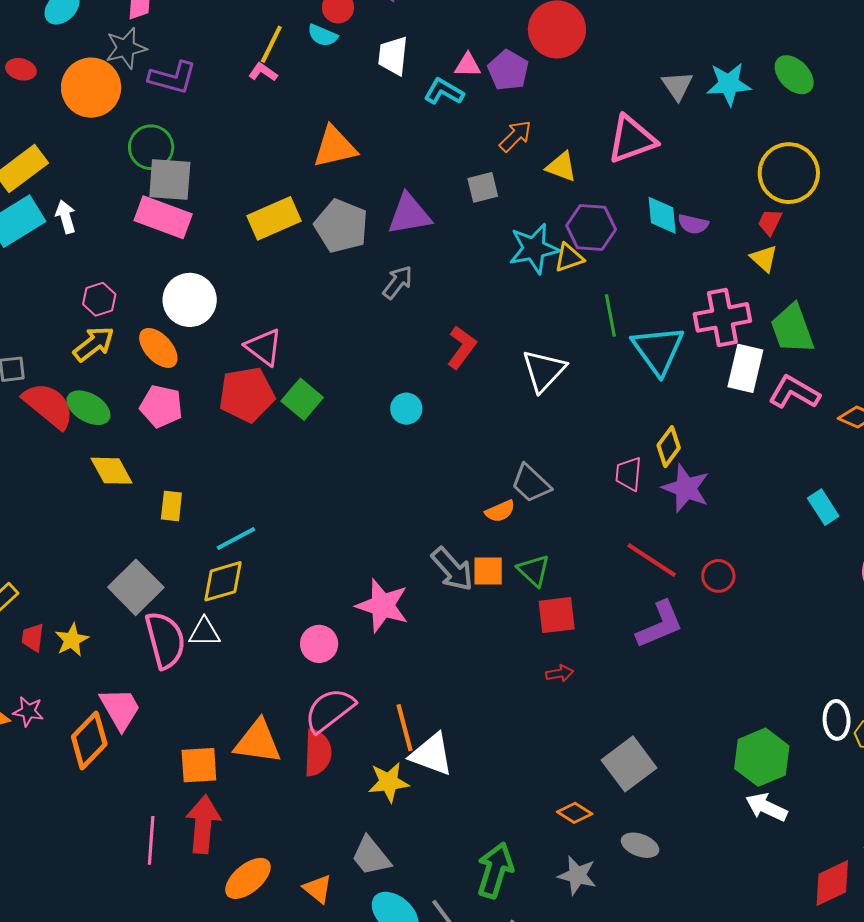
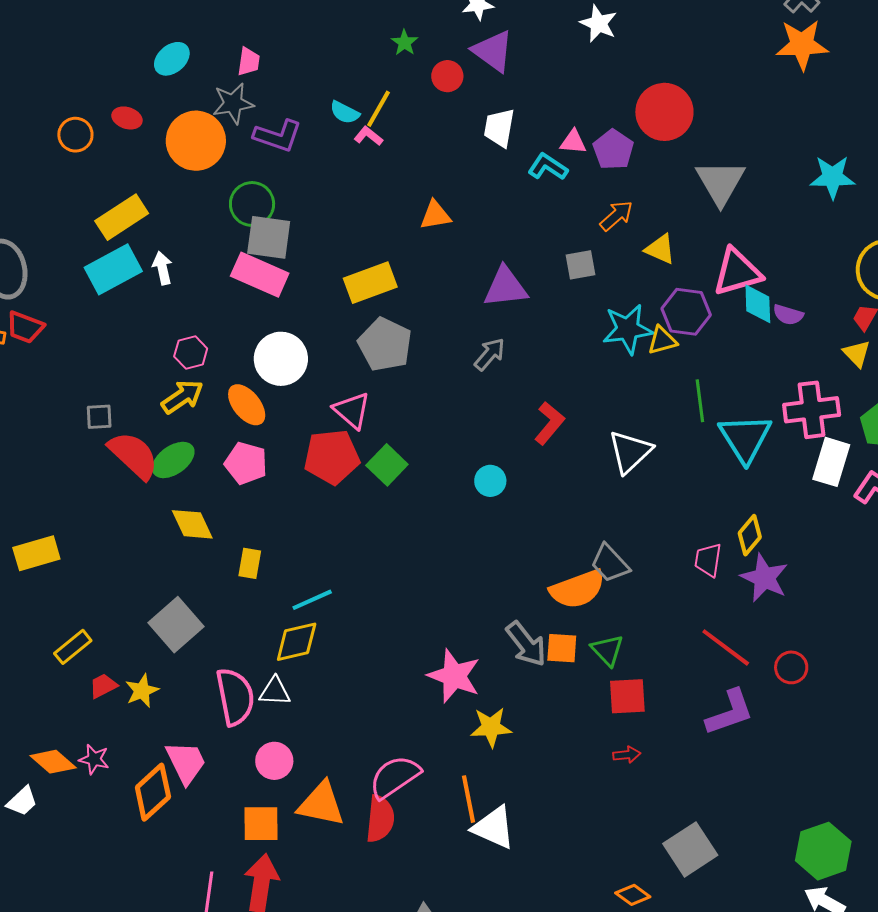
cyan semicircle: (323, 35) -> (345, 112), moved
gray triangle: (677, 86) -> (720, 182), moved, size x1.6
pink triangle: (632, 139) -> (737, 272), moved
orange triangle: (335, 147) -> (435, 215), size x0.7
gray pentagon: (341, 226) -> (385, 344), moved
green ellipse: (88, 408) -> (173, 460), turned -69
orange semicircle: (500, 511) -> (578, 589), size x1.8
gray square: (136, 587) -> (176, 625), moved
red trapezoid: (33, 638) -> (103, 686), turned 52
pink circle: (319, 644) -> (274, 761), moved
yellow star: (389, 782) -> (491, 727), moved

